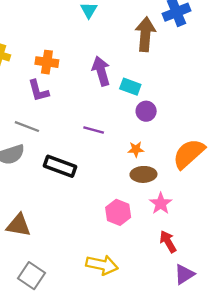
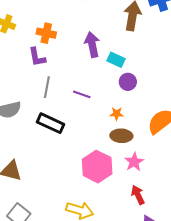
gray line: (27, 127) -> (47, 87), moved, turned 75
pink hexagon: (118, 212) -> (97, 167), size x1.4

